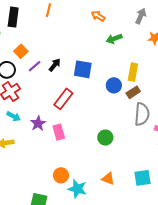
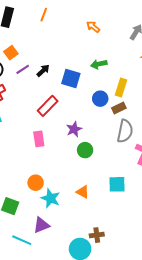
green arrow: (114, 39) -> (99, 64), moved
purple star: (38, 123) -> (74, 129), moved
cyan square: (142, 178) -> (117, 184), moved

